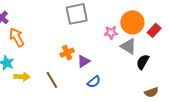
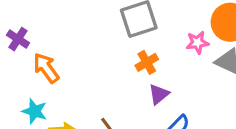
orange cross: (67, 53) -> (147, 62), moved

